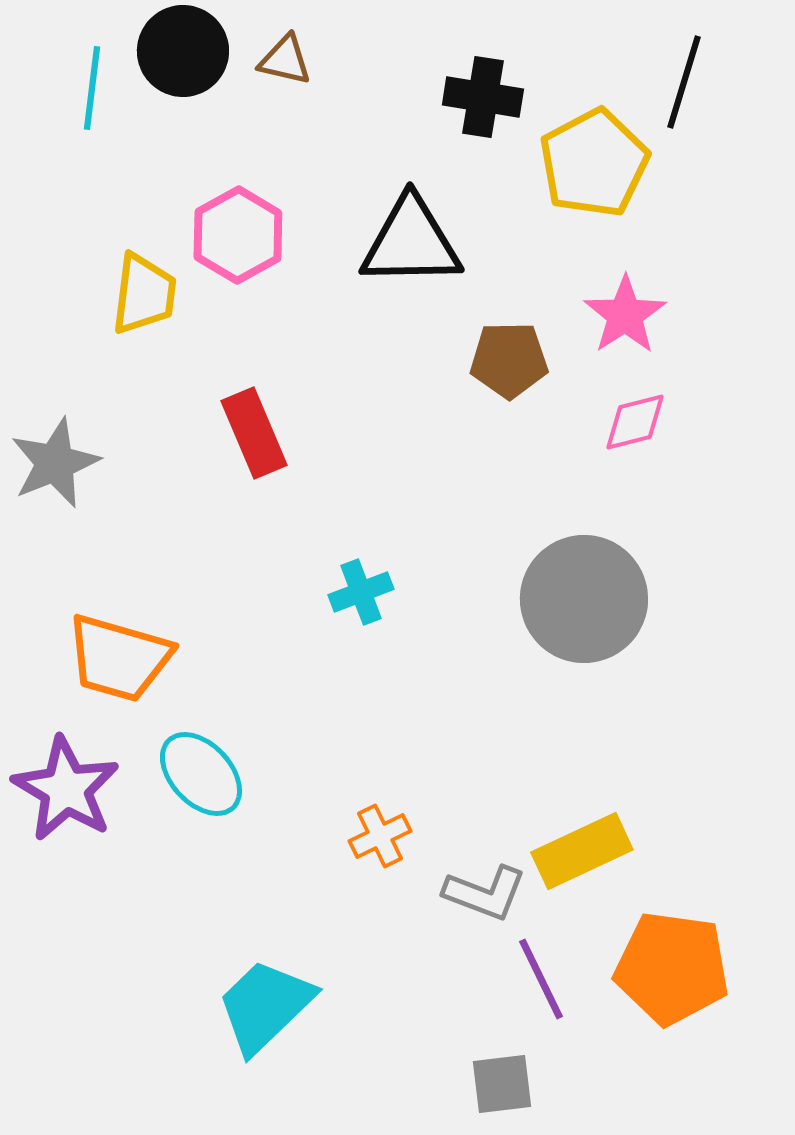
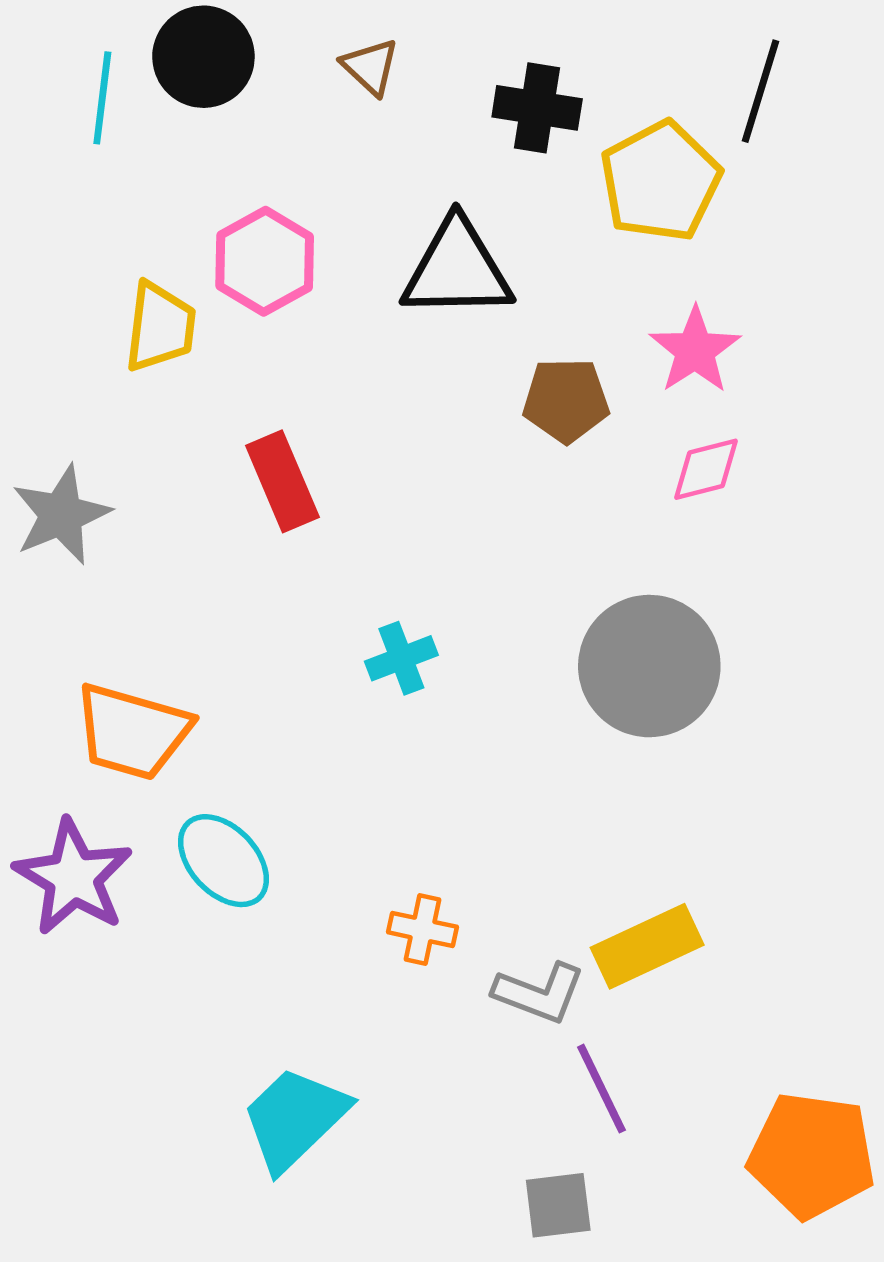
brown triangle: (285, 60) -> (370, 67), moved, turned 30
orange cross: (380, 836) -> (423, 930), turned 38
orange pentagon: (672, 968) -> (812, 1155), moved

